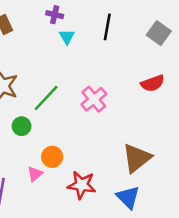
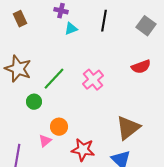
cyan triangle: (67, 37) -> (71, 29), turned 40

